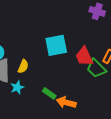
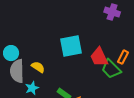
yellow semicircle: (23, 66) -> (38, 67), turned -80

